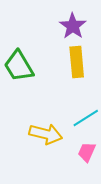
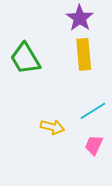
yellow arrow: (46, 134) -> (52, 127), size x0.7

